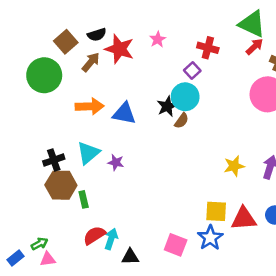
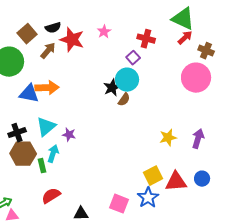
blue triangle: (124, 113) -> (29, 94), moved
yellow square: (216, 211) -> (153, 176), turned -30
cyan arrow: (111, 239) -> (53, 154), moved

